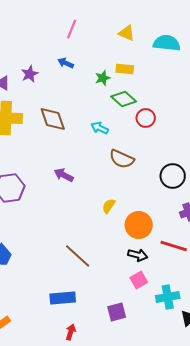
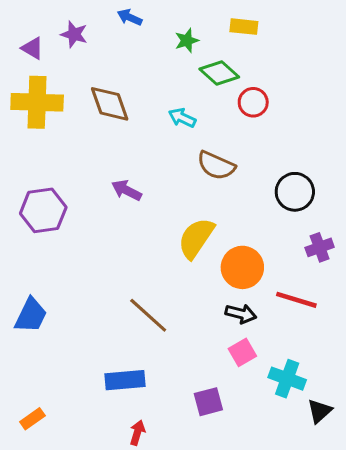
yellow rectangle: (125, 69) -> (244, 27), moved
purple star: (30, 74) -> (74, 34), turned -30
yellow semicircle: (109, 206) -> (196, 238), size x1.8
cyan cross: (168, 297) -> (287, 379), turned 30

